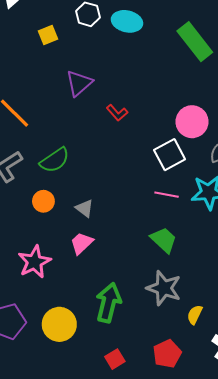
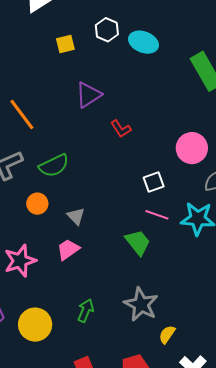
white square: (170, 155) -> (154, 182), moved, size x0.7
green trapezoid: (164, 240) -> (138, 242), moved
green arrow: (108, 303) -> (86, 311), size x0.6

